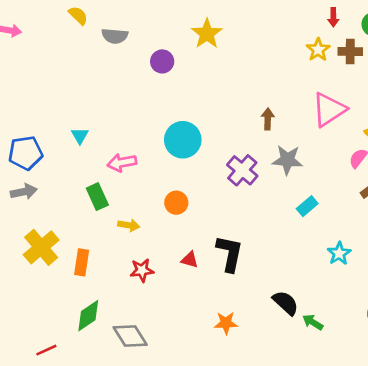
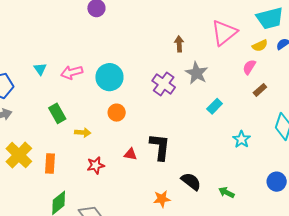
cyan circle: (183, 140) -> (109, 77), moved
gray star: (287, 160) -> (197, 73), turned 30
pink arrow: (122, 163) -> (72, 72), moved
black semicircle: (286, 303) -> (191, 181), moved

